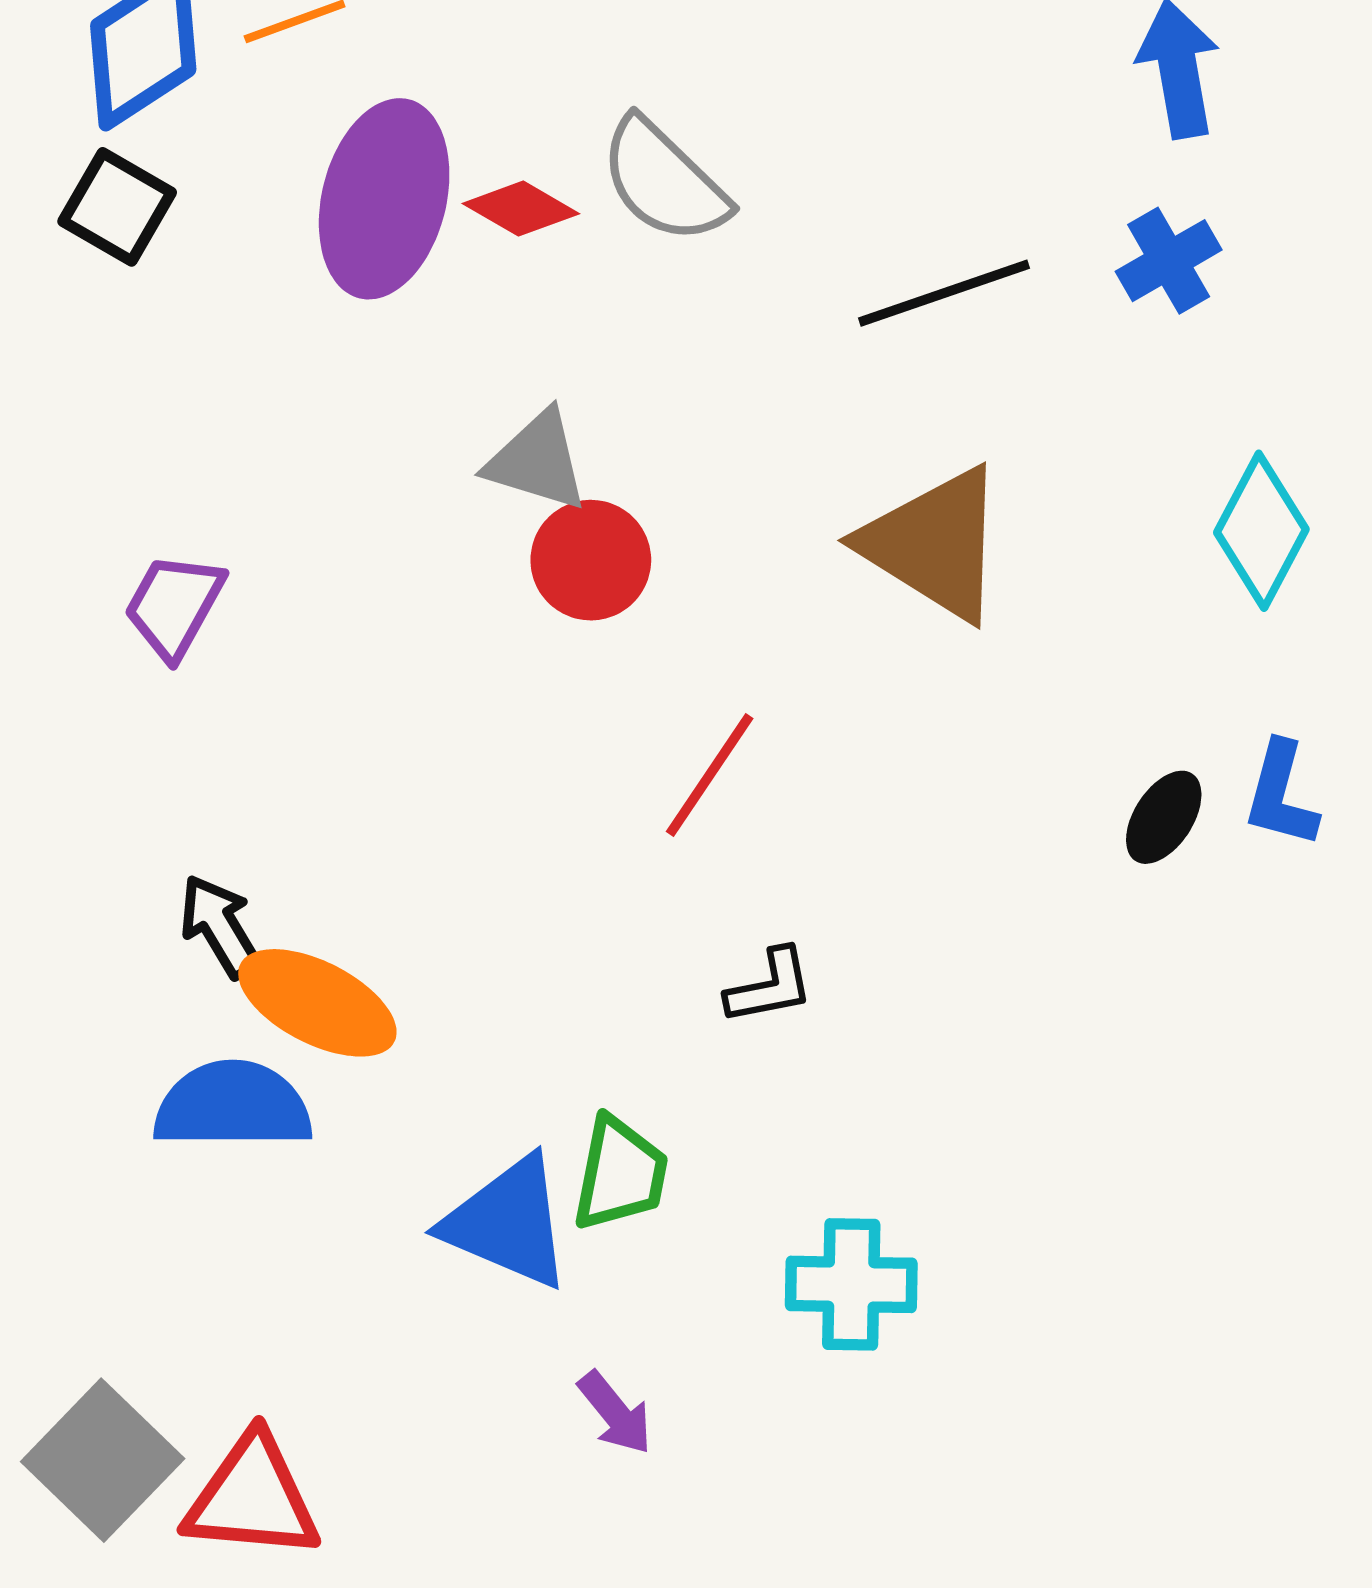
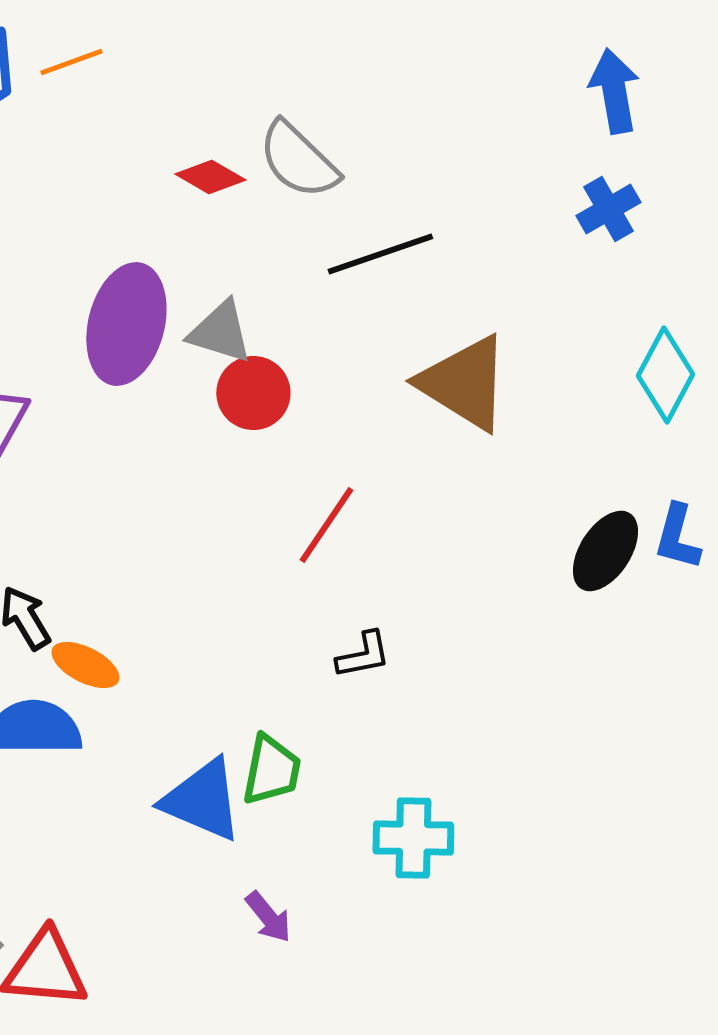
purple ellipse: (384, 199) -> (126, 324), moved
black line: (944, 293) -> (380, 254), moved
black ellipse: (1164, 817) -> (605, 551), size x1.4
orange ellipse: (317, 1003) -> (85, 665), size x0.7

